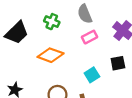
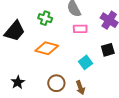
pink rectangle: (90, 37) -> (80, 29), turned 32

